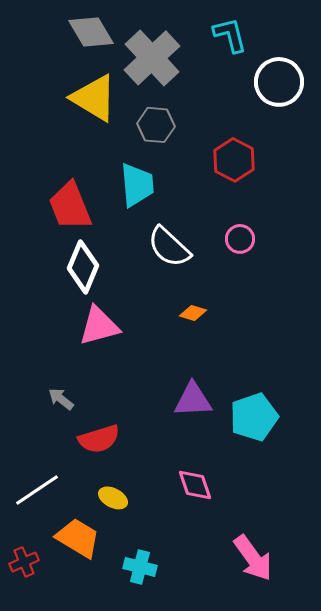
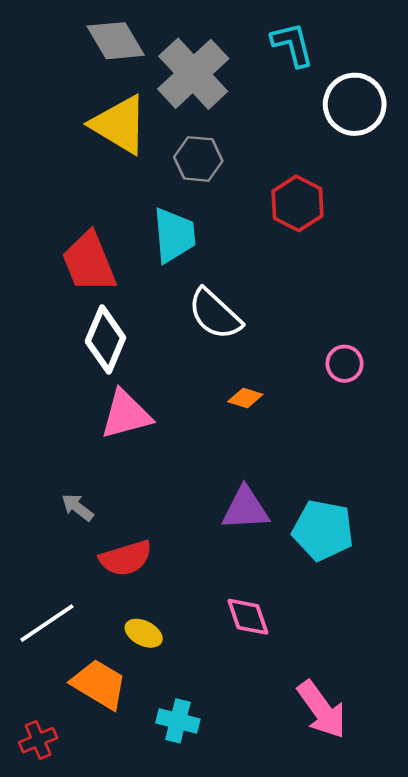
pink circle: (240, 239) -> (345, 364), moved
cyan pentagon: (254, 417) -> (323, 530), turned 30
red cross: (24, 562) -> (38, 740), moved

